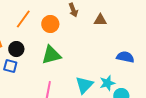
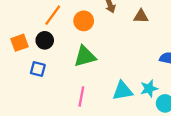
black circle: (16, 49) -> (45, 40), moved
cyan triangle: (84, 85) -> (123, 91), turned 36

